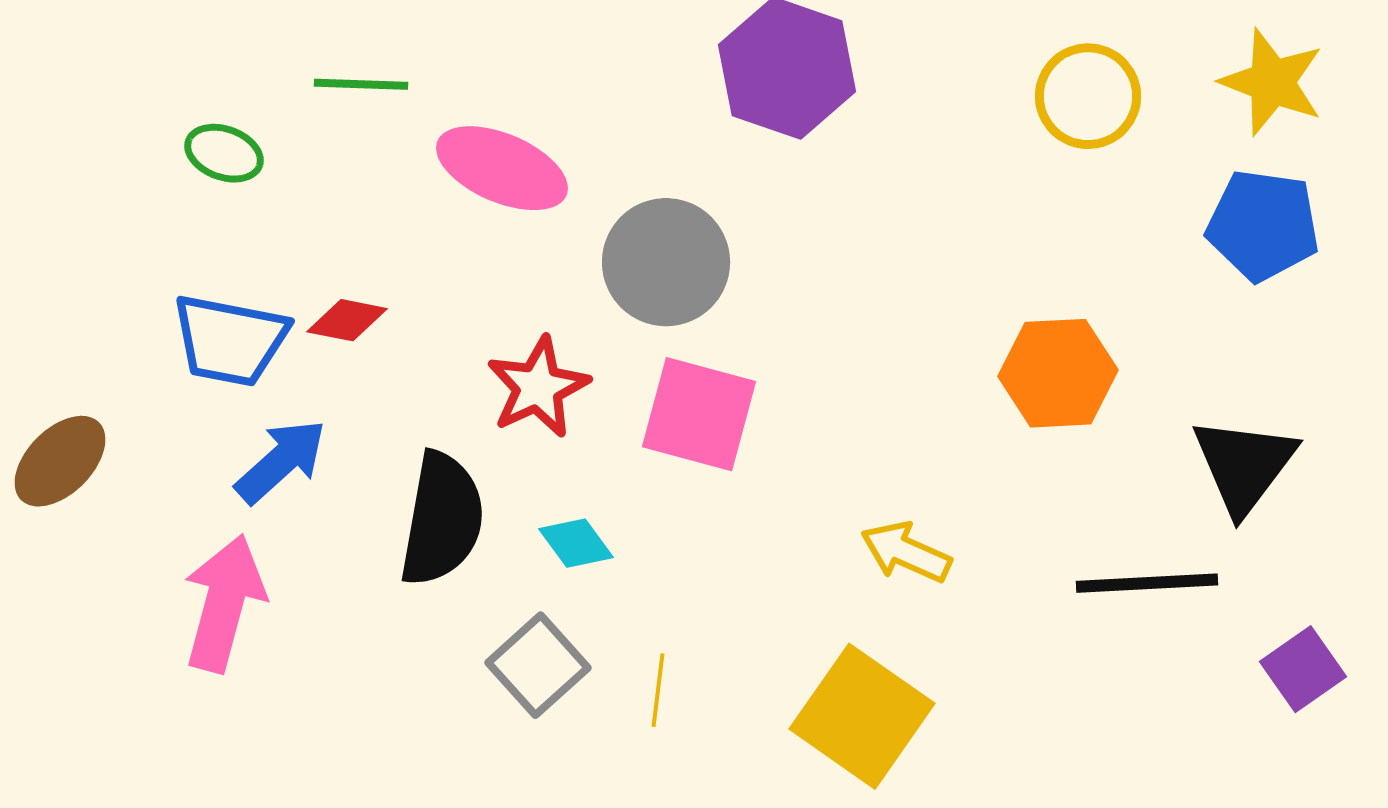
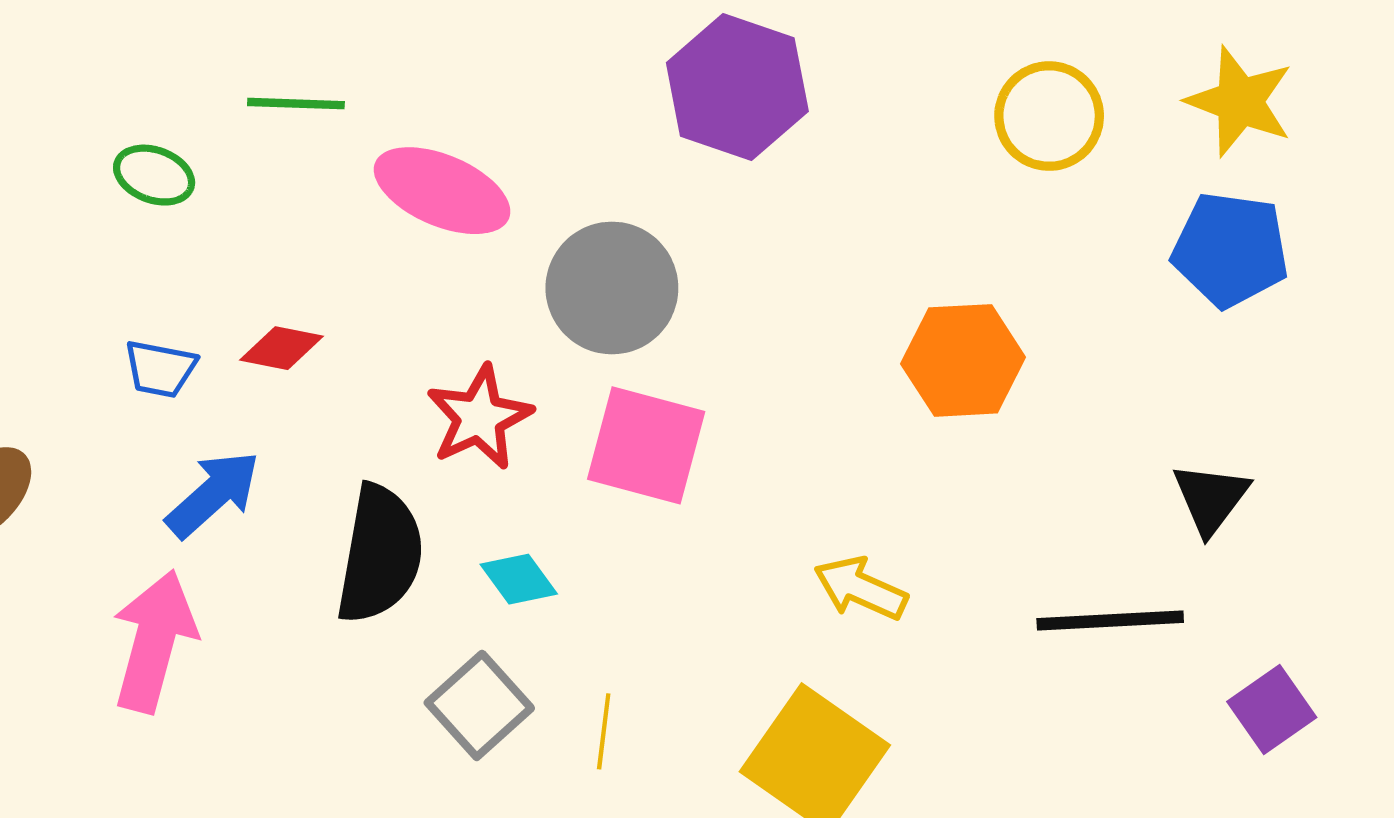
blue trapezoid: (230, 340) -> (160, 369), size x0.6
orange hexagon: (1058, 373) -> (963, 360), moved
black triangle: (1244, 465) -> (1211, 498), size x0.7

